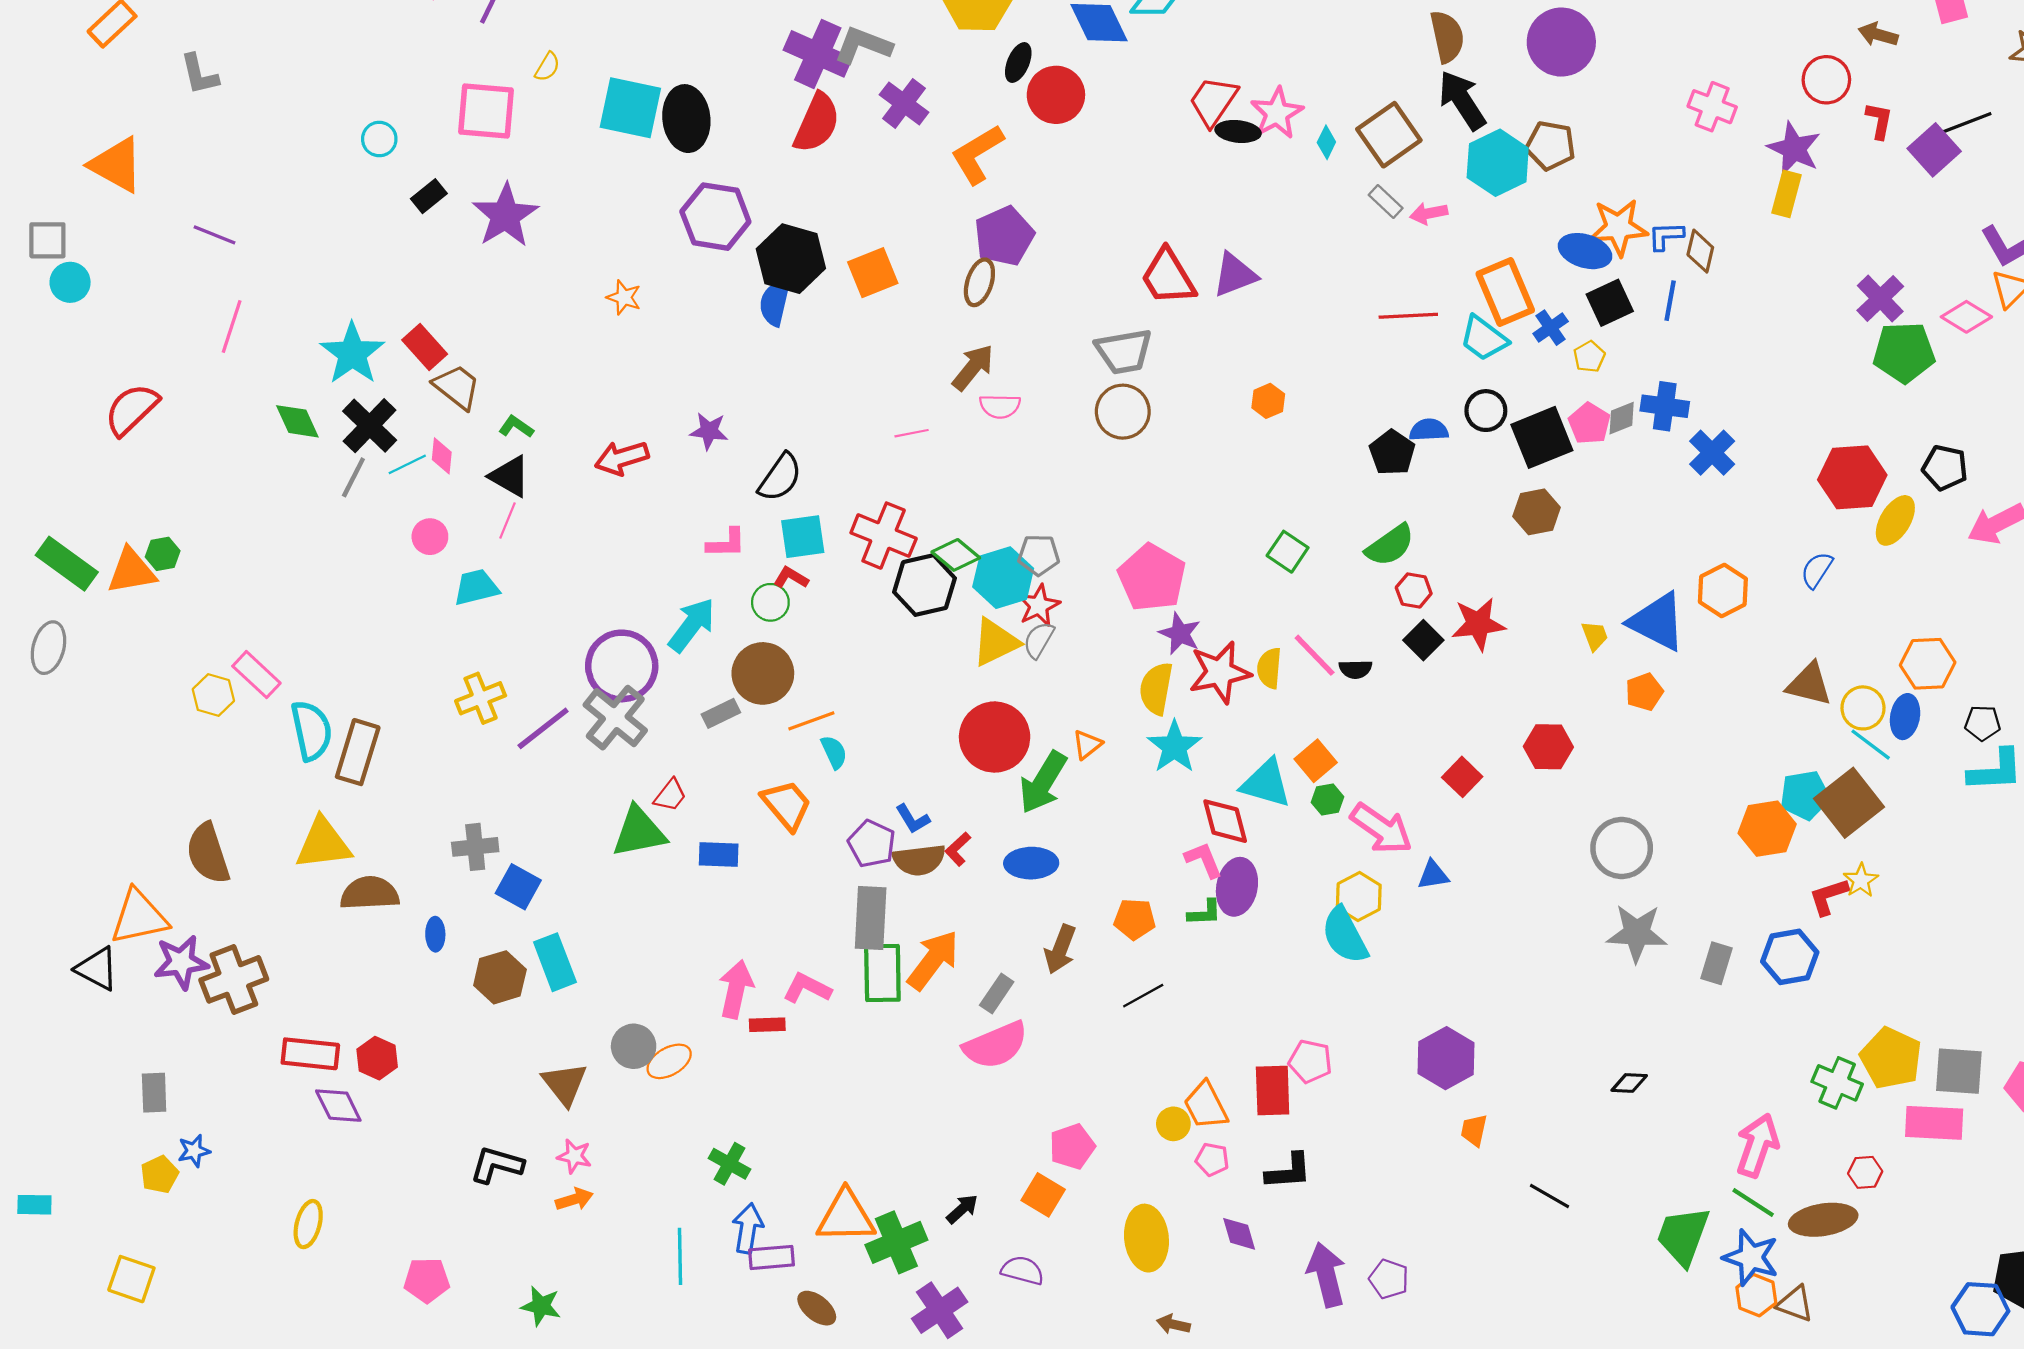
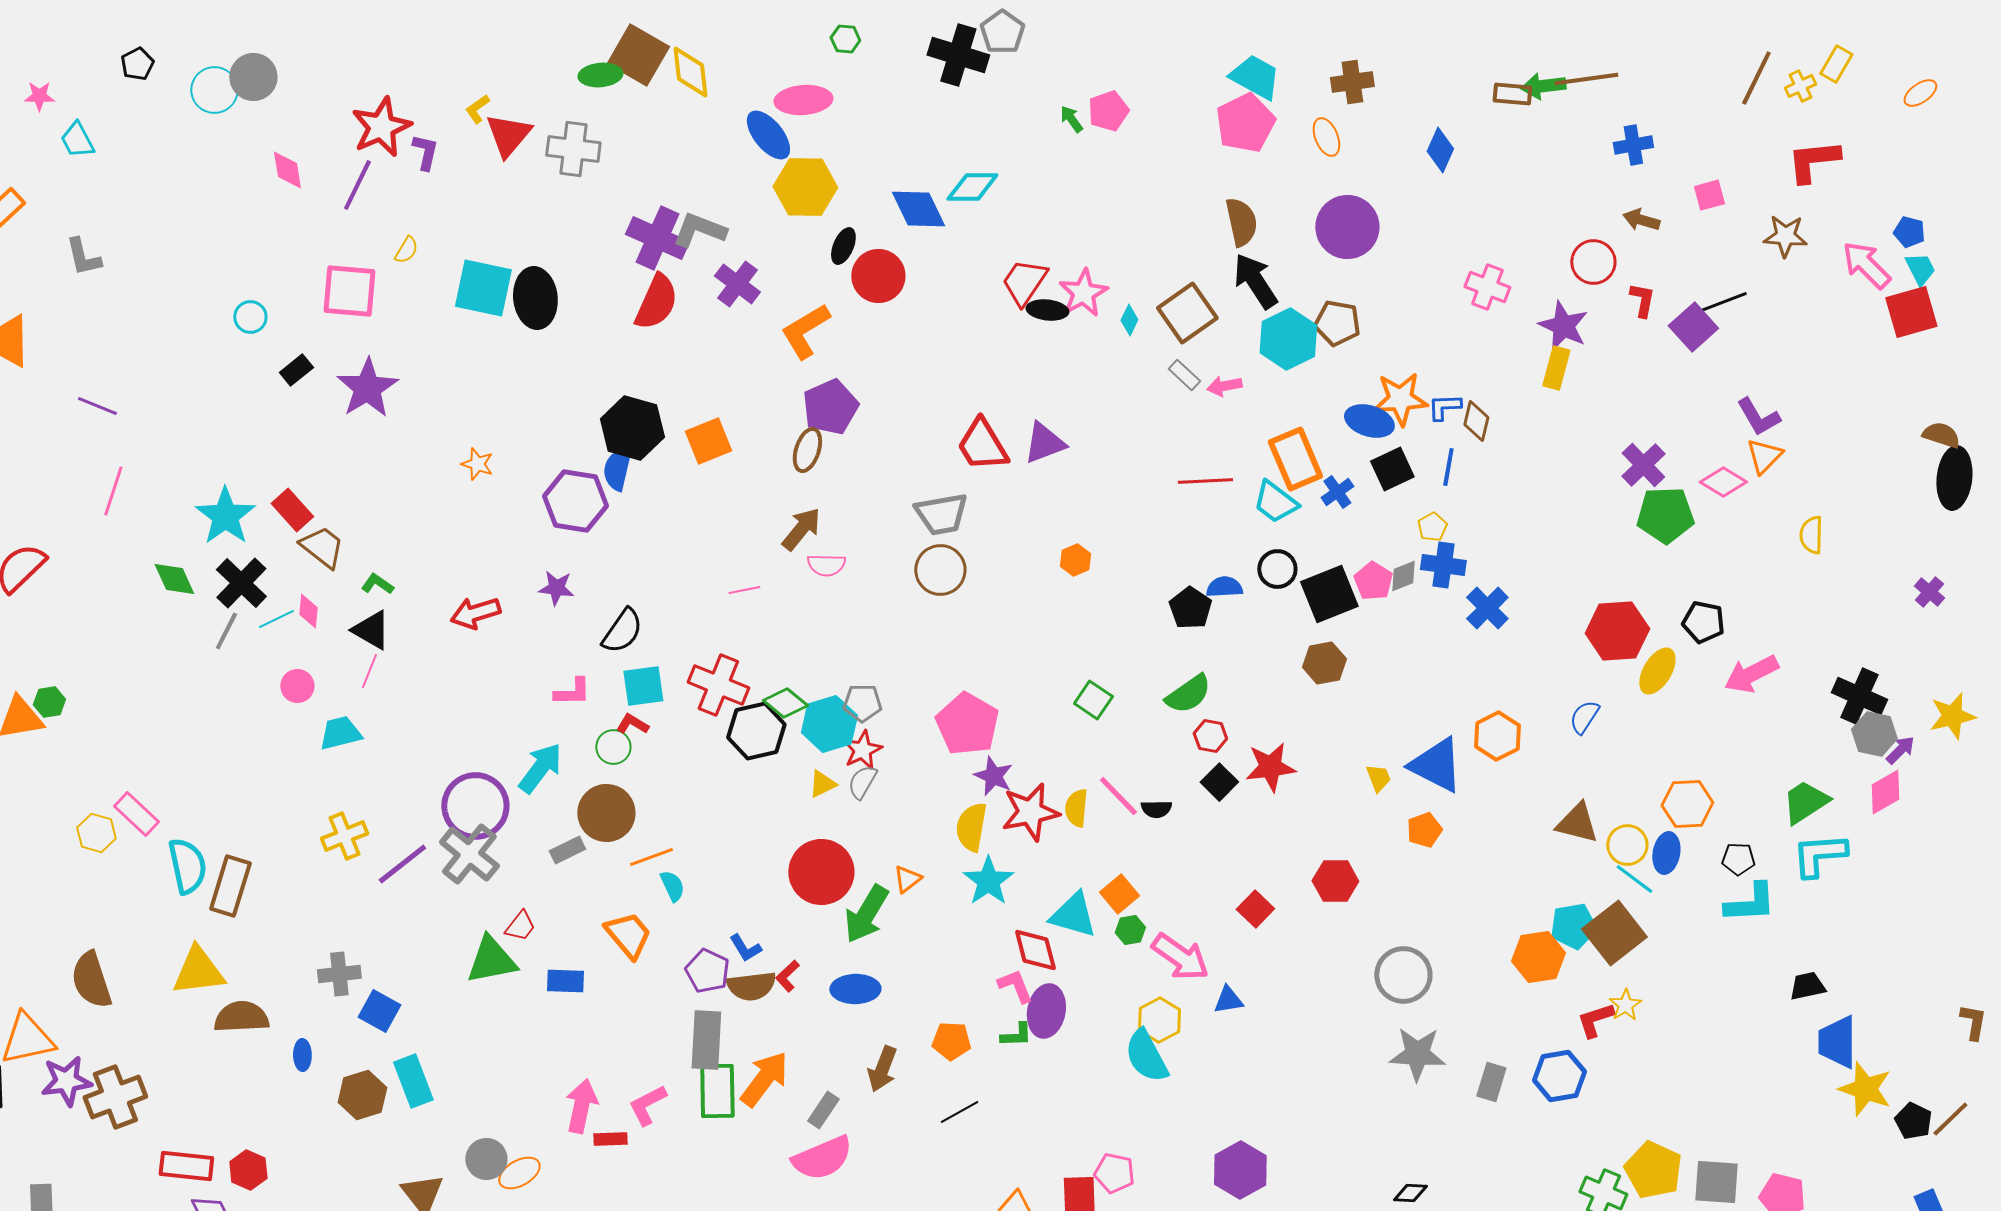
purple hexagon: (715, 217) -> (575, 501), moved
yellow pentagon: (1589, 357) -> (1432, 527), moved
yellow triangle: (996, 642) -> (822, 784), size x0.6
pink L-shape: (807, 988) -> (647, 1105), turned -54

